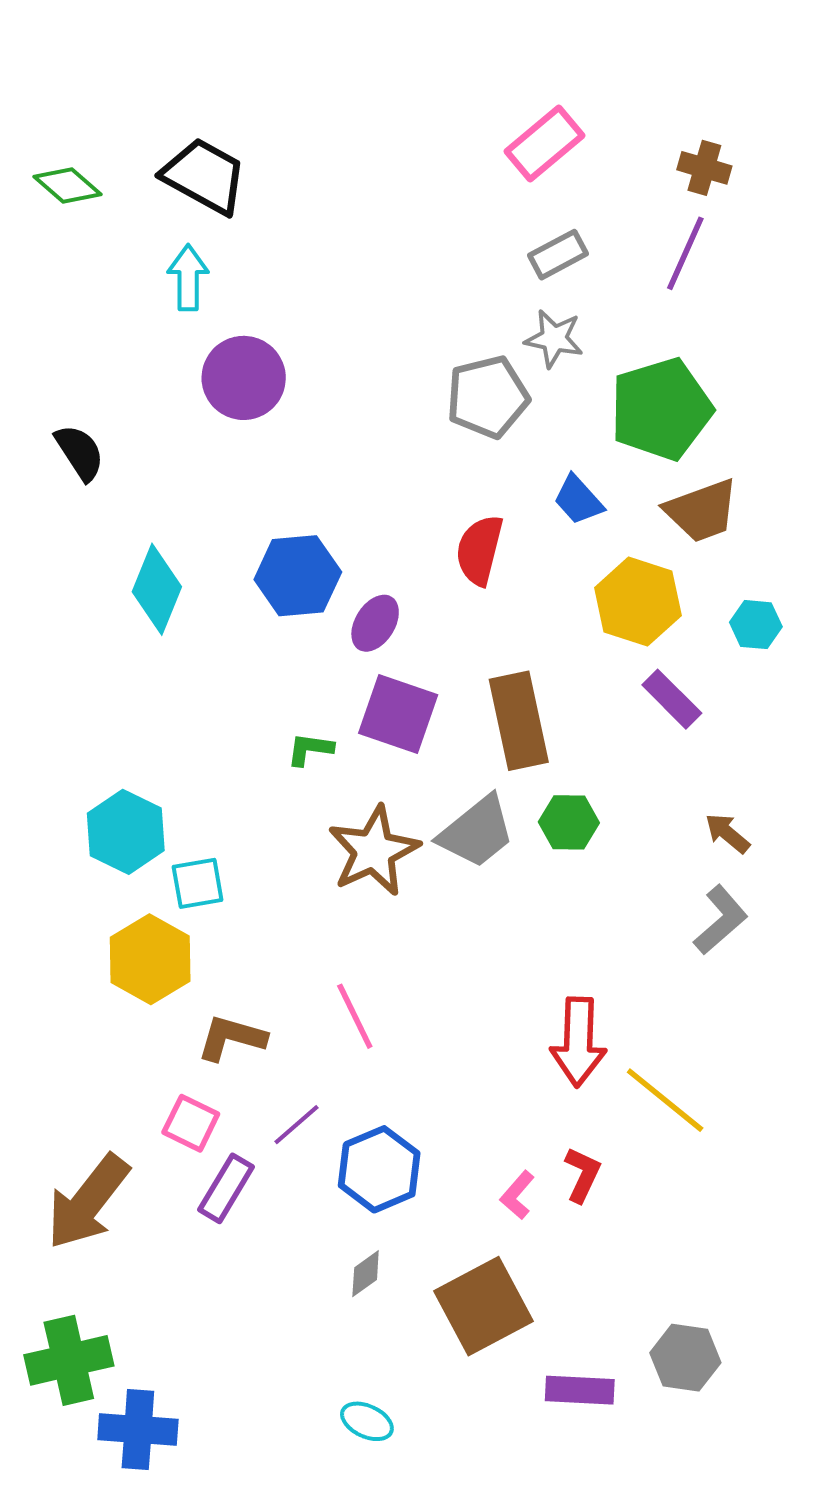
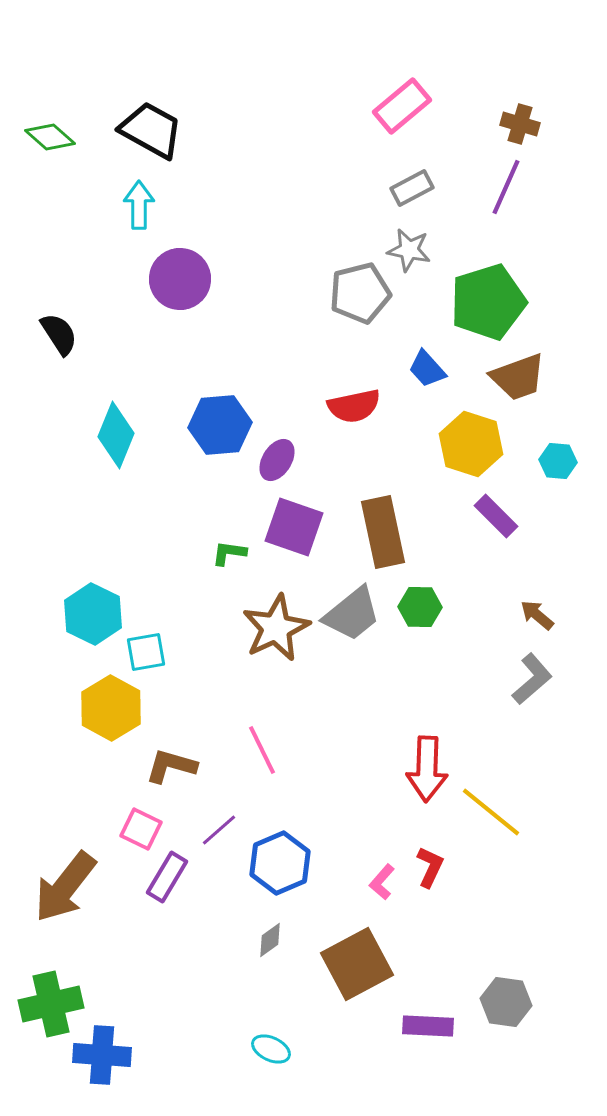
red semicircle: (479, 550) -> (354, 406), turned -116

